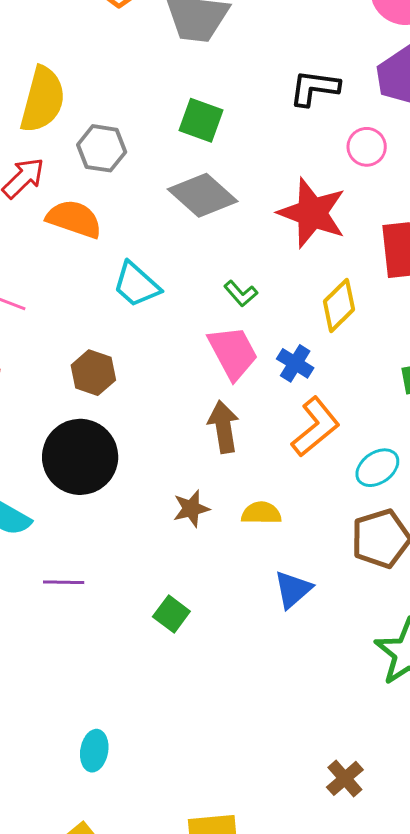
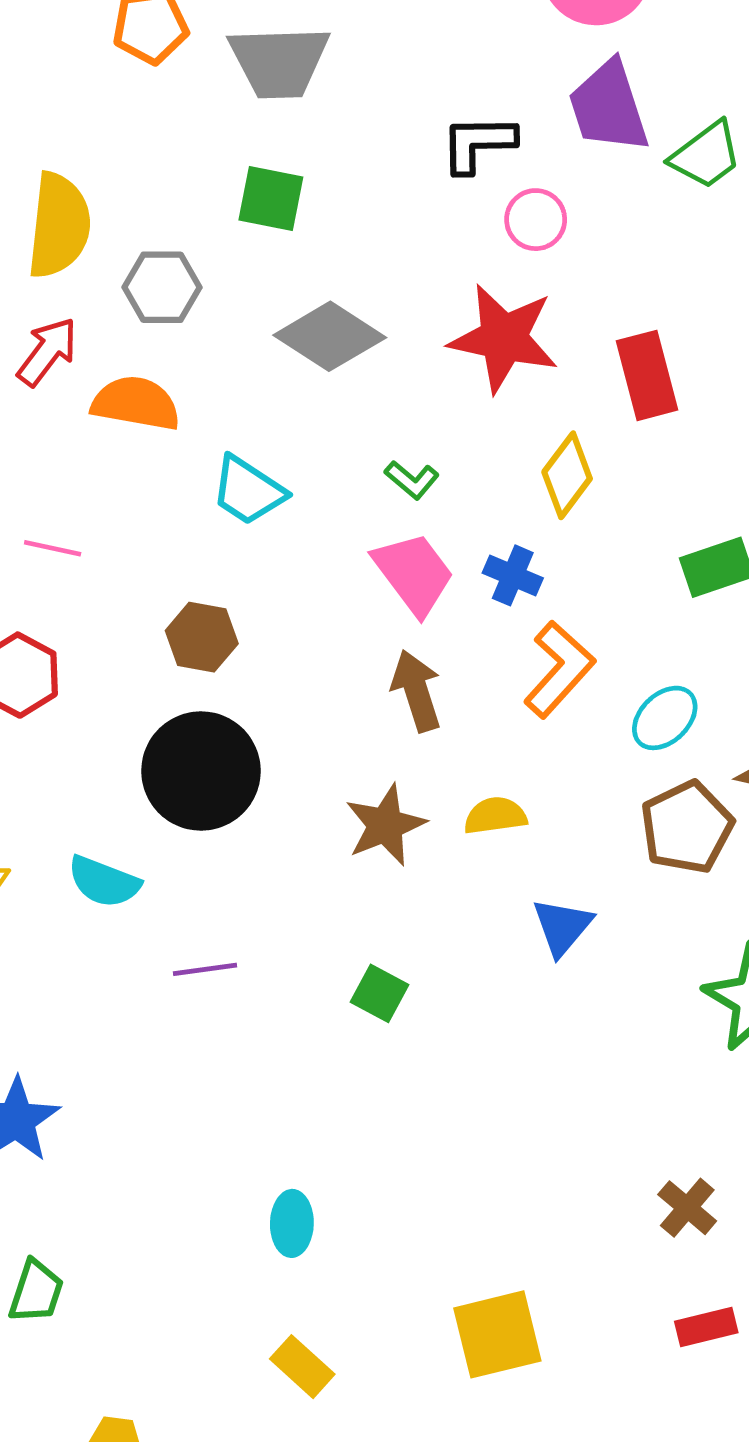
green square: (201, 120) -> (271, 198), moved
pink circle: (367, 147) -> (536, 220), moved
brown star: (191, 509) -> (385, 825), size x1.4

